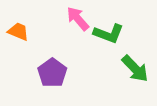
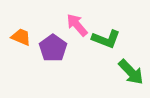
purple pentagon: (52, 73) -> (53, 48), moved

